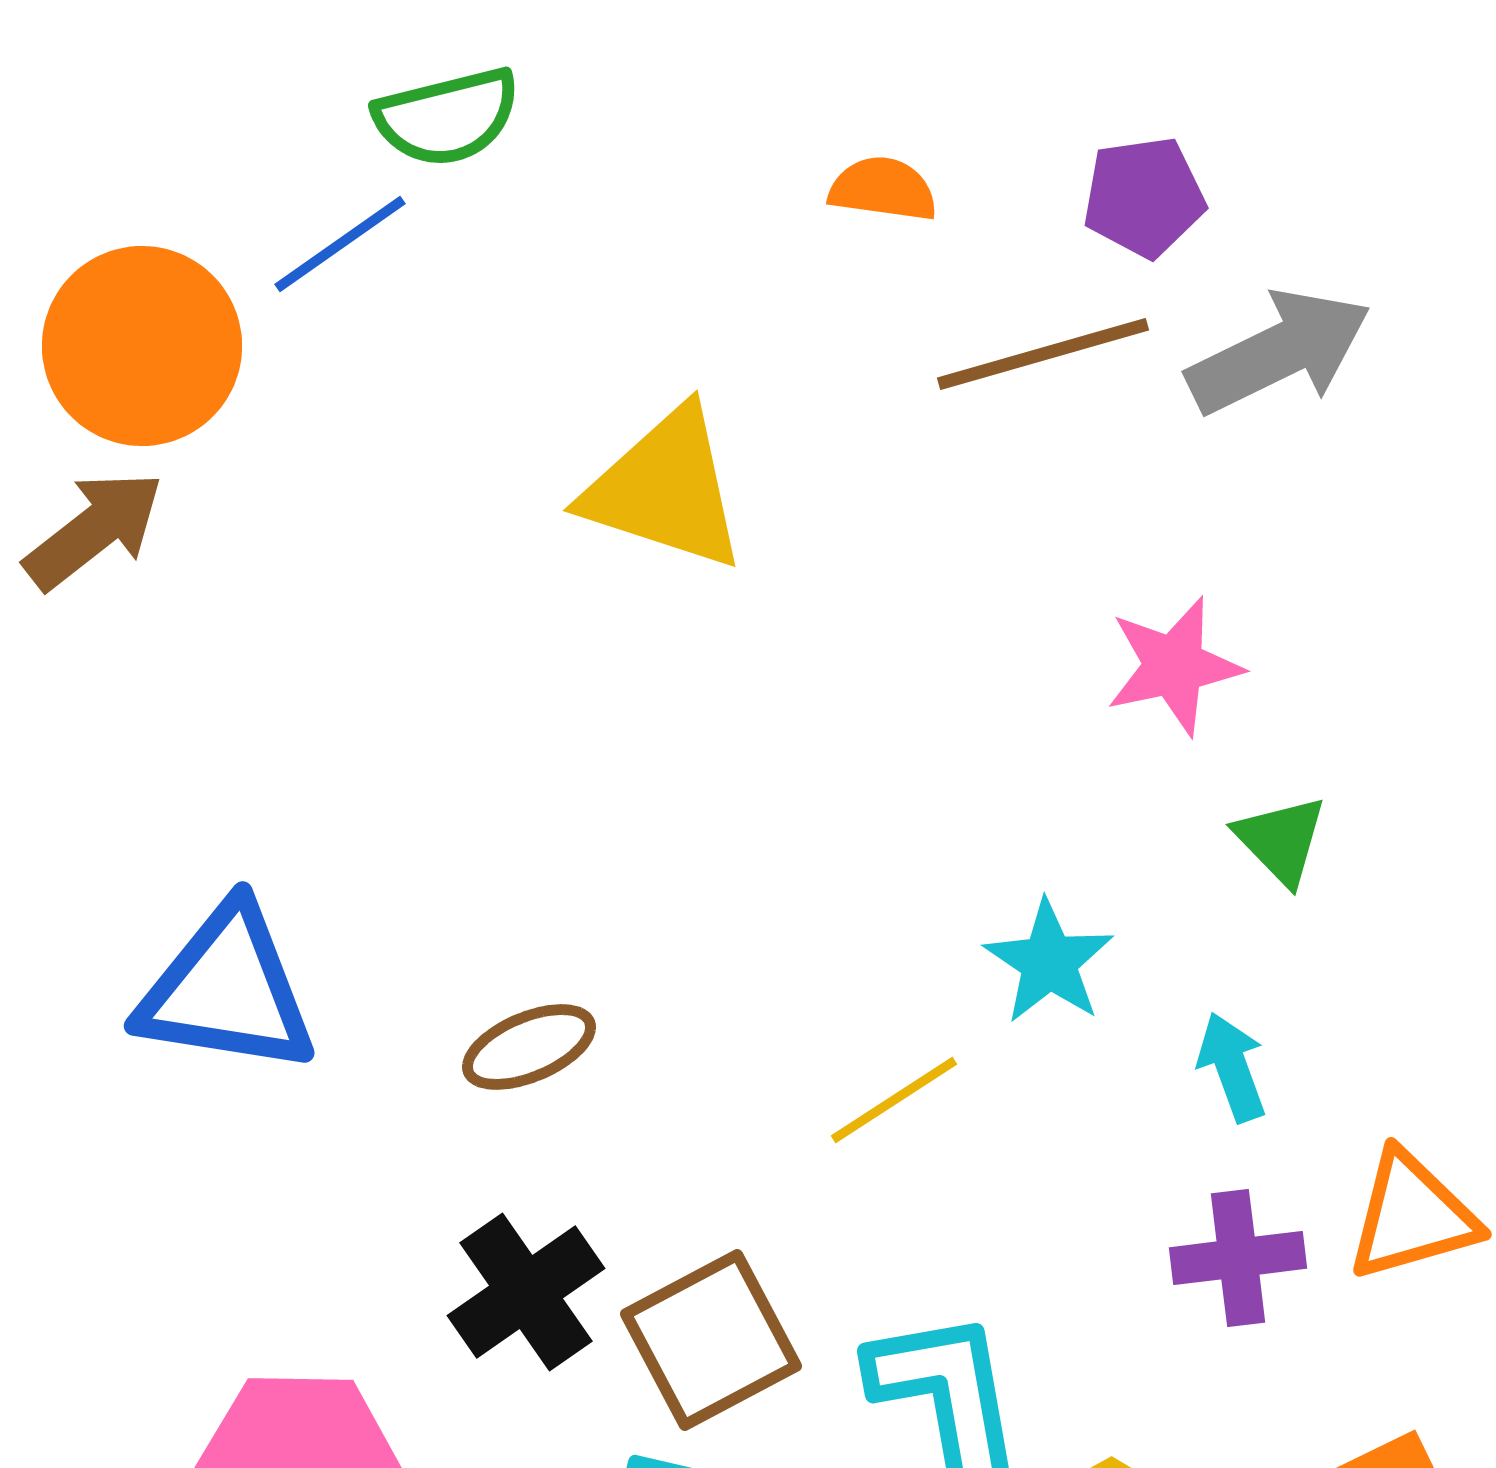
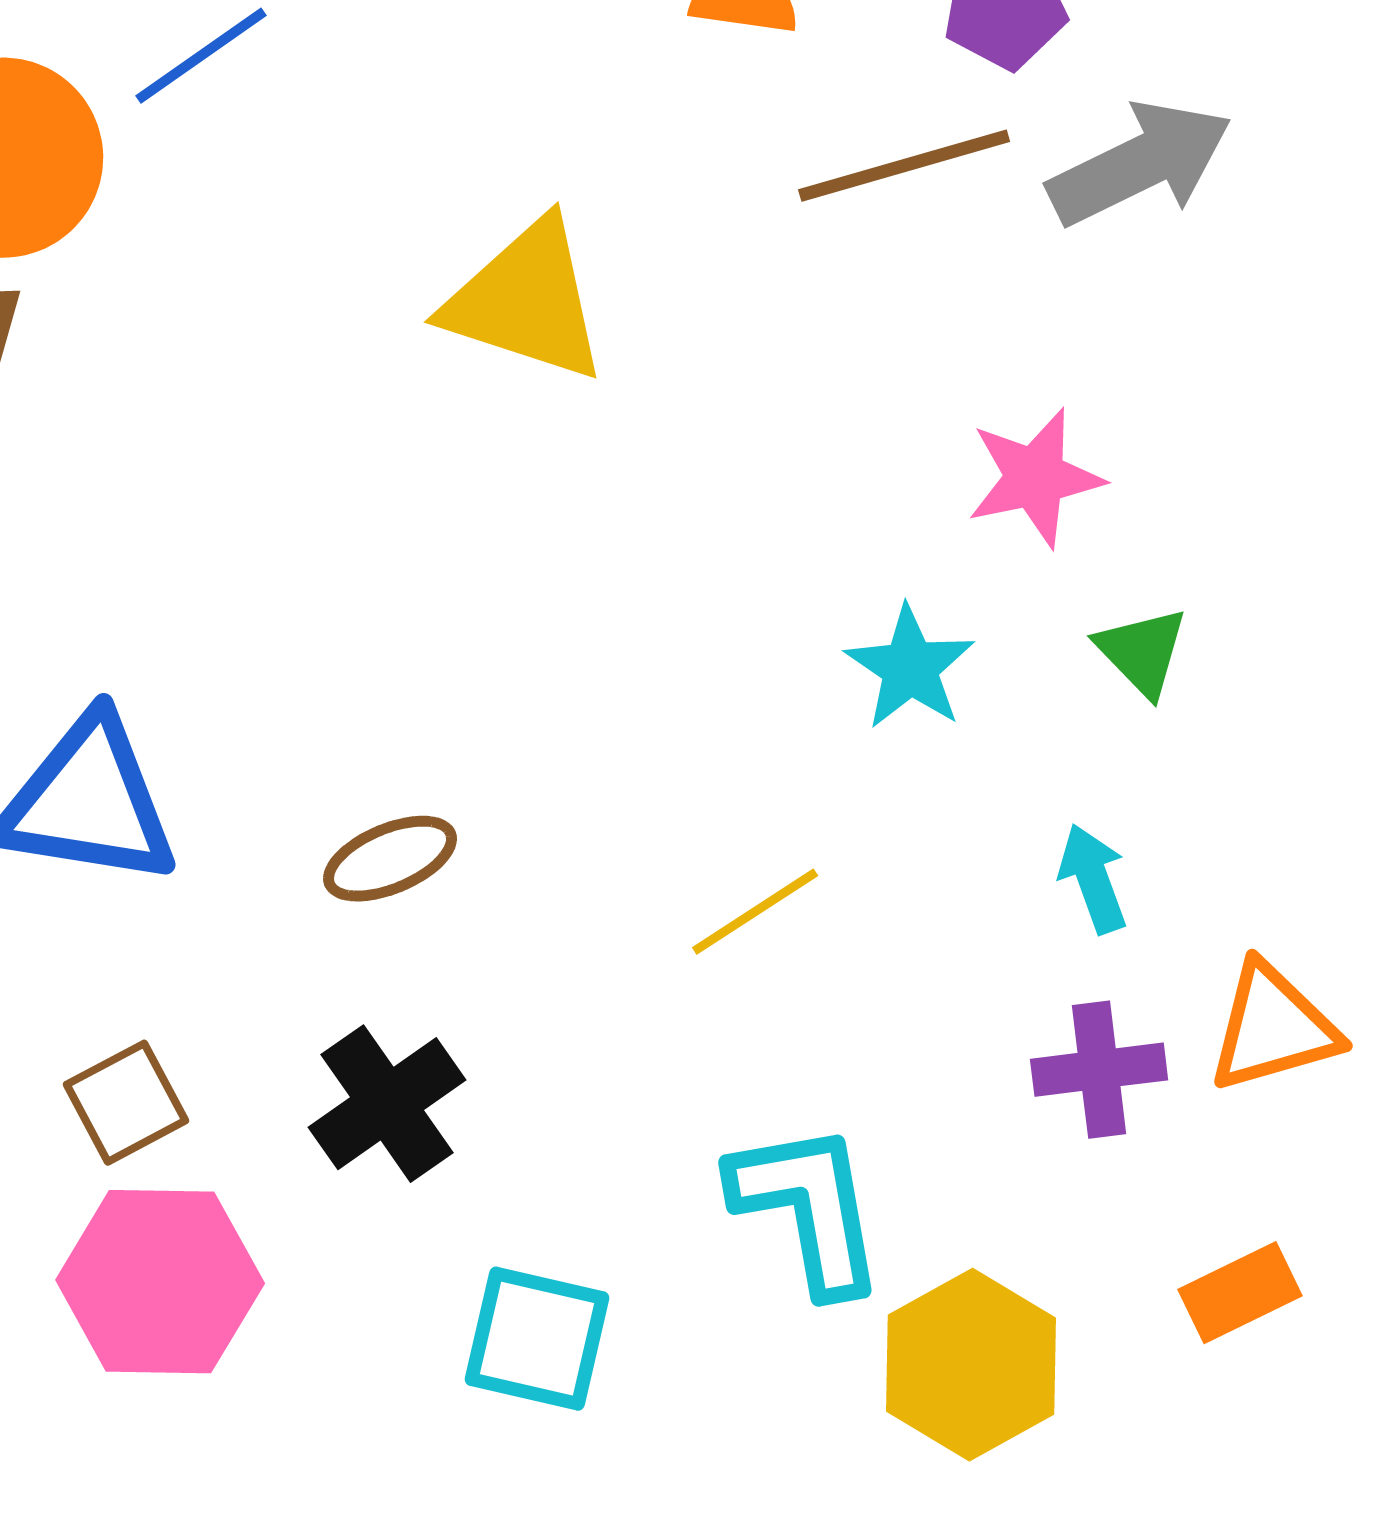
cyan star: (1049, 962) -> (910, 668), moved
brown square: (711, 1340) -> (126, 1103), moved, size x0.7

